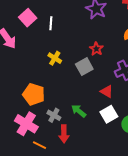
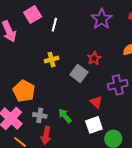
yellow cross: (55, 58) -> (52, 60), turned 32
gray square: (84, 67) -> (79, 73), turned -36
gray cross: (54, 115) -> (40, 115), turned -32

